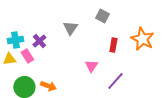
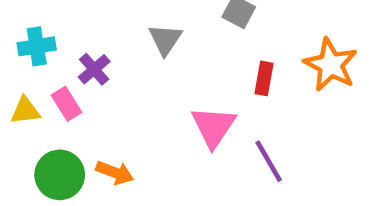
cyan cross: (15, 40) -> (37, 46), moved
pink triangle: (91, 66) -> (213, 127), size x1.5
purple line: (115, 81) -> (269, 161), turned -72

